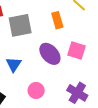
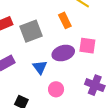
purple ellipse: (50, 54) -> (63, 53), turned -55
blue triangle: (14, 64) -> (40, 67), moved

